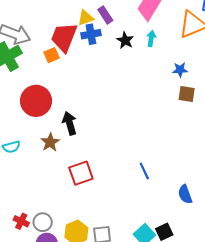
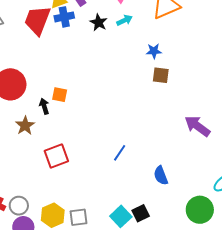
cyan arrow: (151, 39) -> (125, 20), turned 56
orange square: (52, 55) -> (60, 95), moved, turned 35
black arrow: (70, 123) -> (44, 106), size x0.7
blue line: (144, 171) -> (120, 153), turned 60

